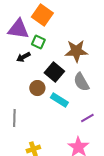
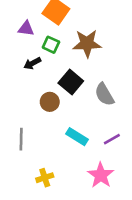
purple triangle: (18, 29) -> (26, 29), size x0.6
brown star: (76, 51) -> (87, 43), moved
cyan rectangle: (59, 100) -> (77, 137), moved

